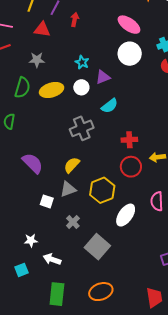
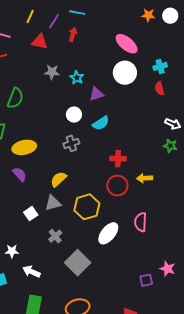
gray star: (37, 60) -> (52, 72), moved
white circle: (81, 87) -> (74, 115), moved
yellow ellipse: (52, 90) -> (24, 147), moved
gray cross: (82, 128) -> (71, 143), size x0.7
purple semicircle: (33, 163) -> (20, 174), size x0.7
white square: (47, 201) -> (31, 214), turned 32

